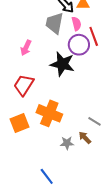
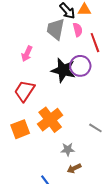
purple circle: (79, 45) -> (80, 66), moved
orange cross: (49, 113) -> (50, 120), turned 30
brown arrow: (85, 138) -> (74, 168), moved, turned -72

